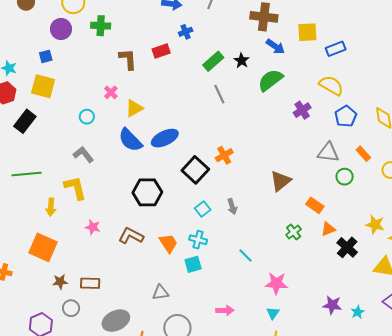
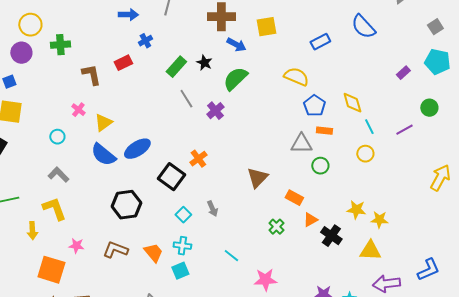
blue rectangle: (336, 49) -> (320, 42), moved
purple cross: (302, 110) -> (215, 111), moved
orange rectangle: (363, 154) -> (324, 131), moved, turned -35
orange square: (43, 247) -> (51, 270), moved

